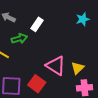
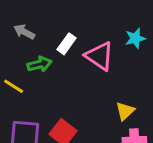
pink triangle: (56, 66) -> (100, 56), moved

